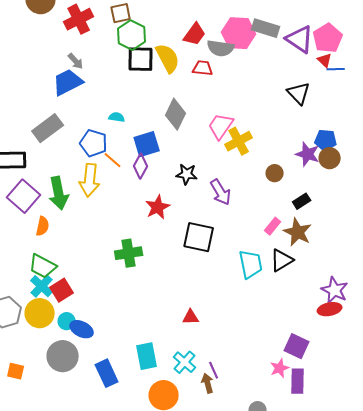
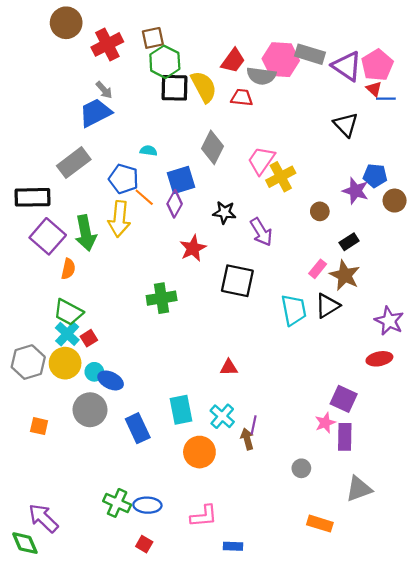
brown circle: (330, 158) -> (395, 201), moved
red square: (62, 290) -> (89, 338), size x0.7
purple star: (335, 290) -> (389, 321), moved
purple line: (214, 370) -> (254, 425), turned 36

